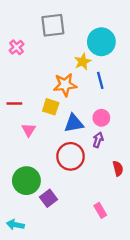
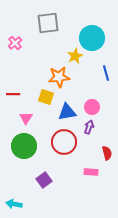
blue line: (100, 80) -> (106, 73), moved
green circle: (26, 181) -> (24, 146), moved
pink rectangle: (100, 210) -> (91, 172), moved, turned -56

